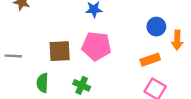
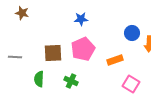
pink pentagon: (96, 46) -> (83, 49), turned -30
orange rectangle: (150, 60) -> (115, 60), moved

